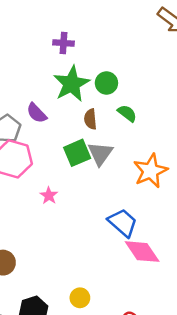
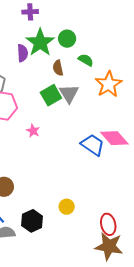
purple semicircle: (37, 113) -> (22, 53), moved, turned -132
orange star: (150, 171) -> (109, 84), moved
pink diamond: (142, 252) -> (114, 138), moved

